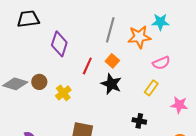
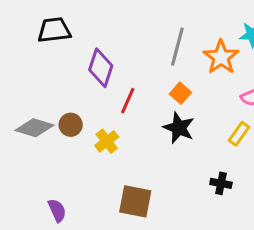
orange star: (139, 37) -> (221, 57), turned -30
red line: (87, 66) -> (128, 101), moved

